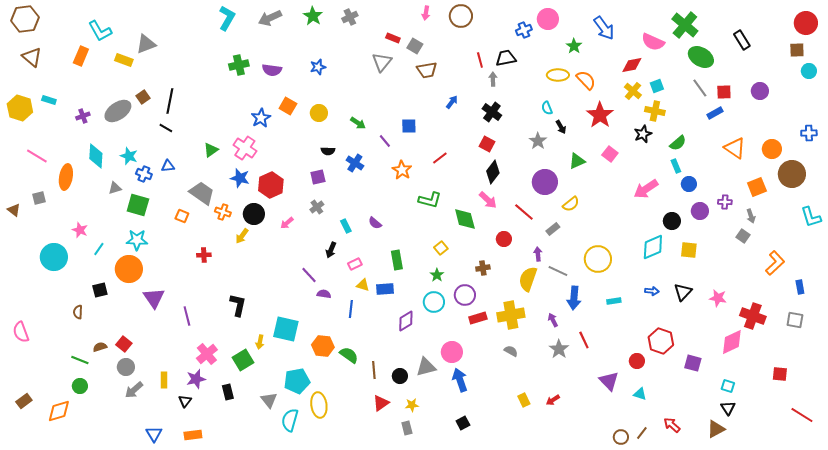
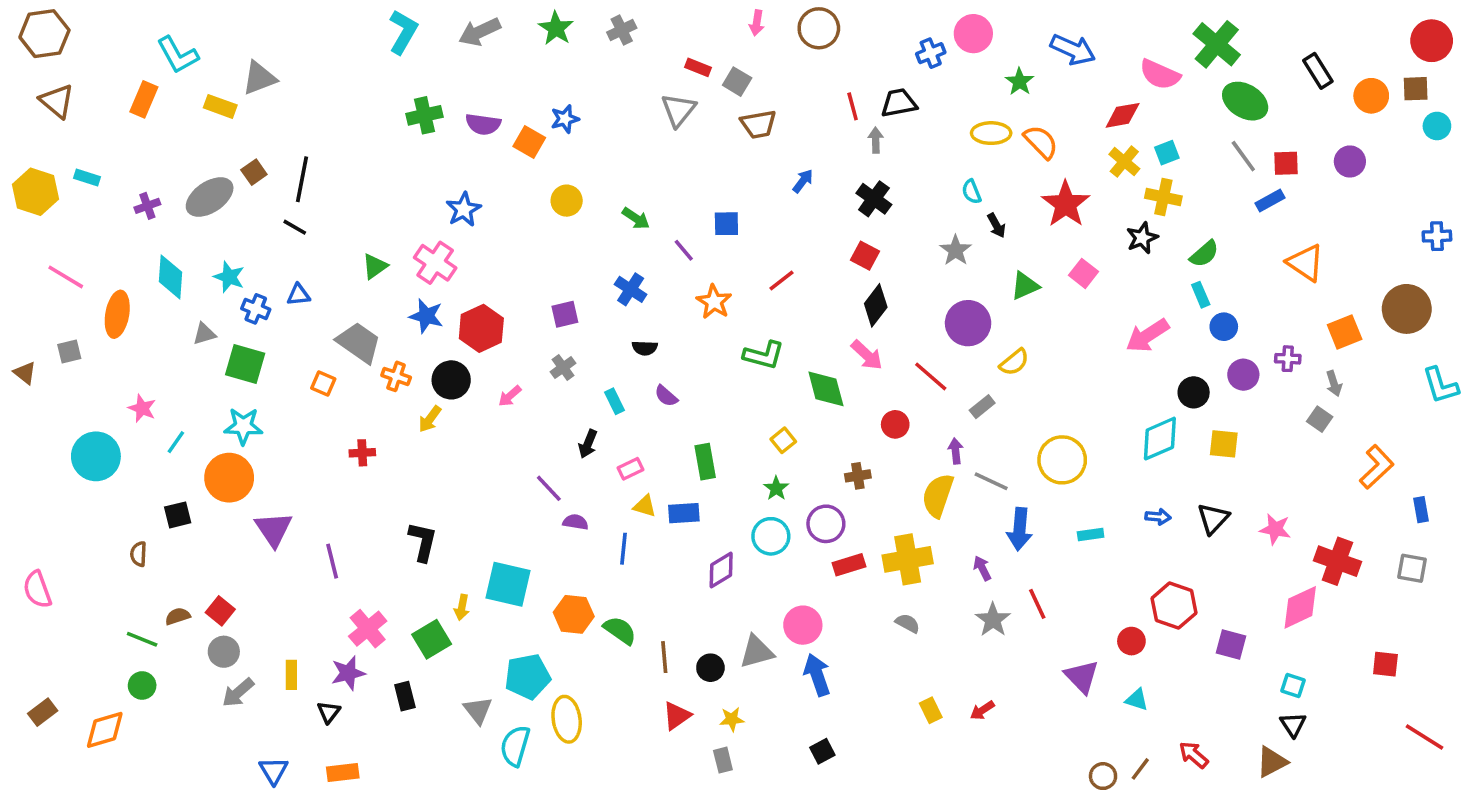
blue arrow: (604, 28) -> (1073, 50), turned -30
orange square: (288, 106) -> (529, 142), moved
orange circle: (772, 149) -> (1371, 96), moved
black semicircle: (328, 151) -> (645, 348), moved

